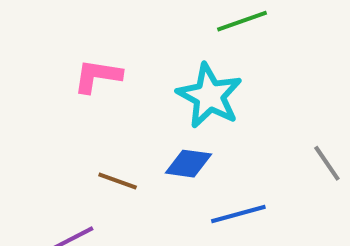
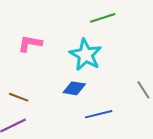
brown line: (118, 181) -> (19, 97), moved

